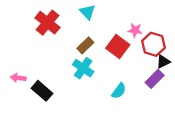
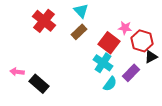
brown rectangle: (85, 45) -> (79, 32), moved
cyan cross: (83, 68) -> (103, 63), moved
purple rectangle: (155, 79) -> (131, 73), moved

